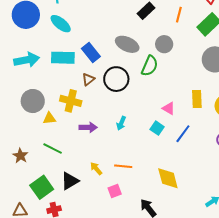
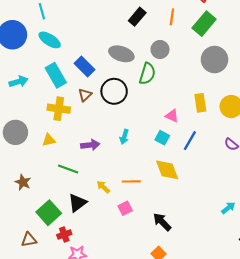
cyan rectangle: (63, 58) -> (56, 75), turned 65
cyan arrow: (27, 60) -> (18, 82), size x0.7
gray circle: (33, 101) -> (15, 132), moved
yellow cross: (71, 101) -> (59, 109), moved
green line: (53, 149) -> (68, 169), moved
yellow diamond: (168, 178) -> (167, 170), moved

